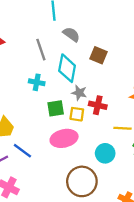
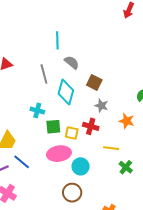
cyan cross: (37, 82) -> (37, 110), moved
gray star: (79, 93) -> (101, 106), moved
cyan circle: (105, 153) -> (81, 166), moved
brown circle: (82, 181) -> (72, 193), size x0.7

